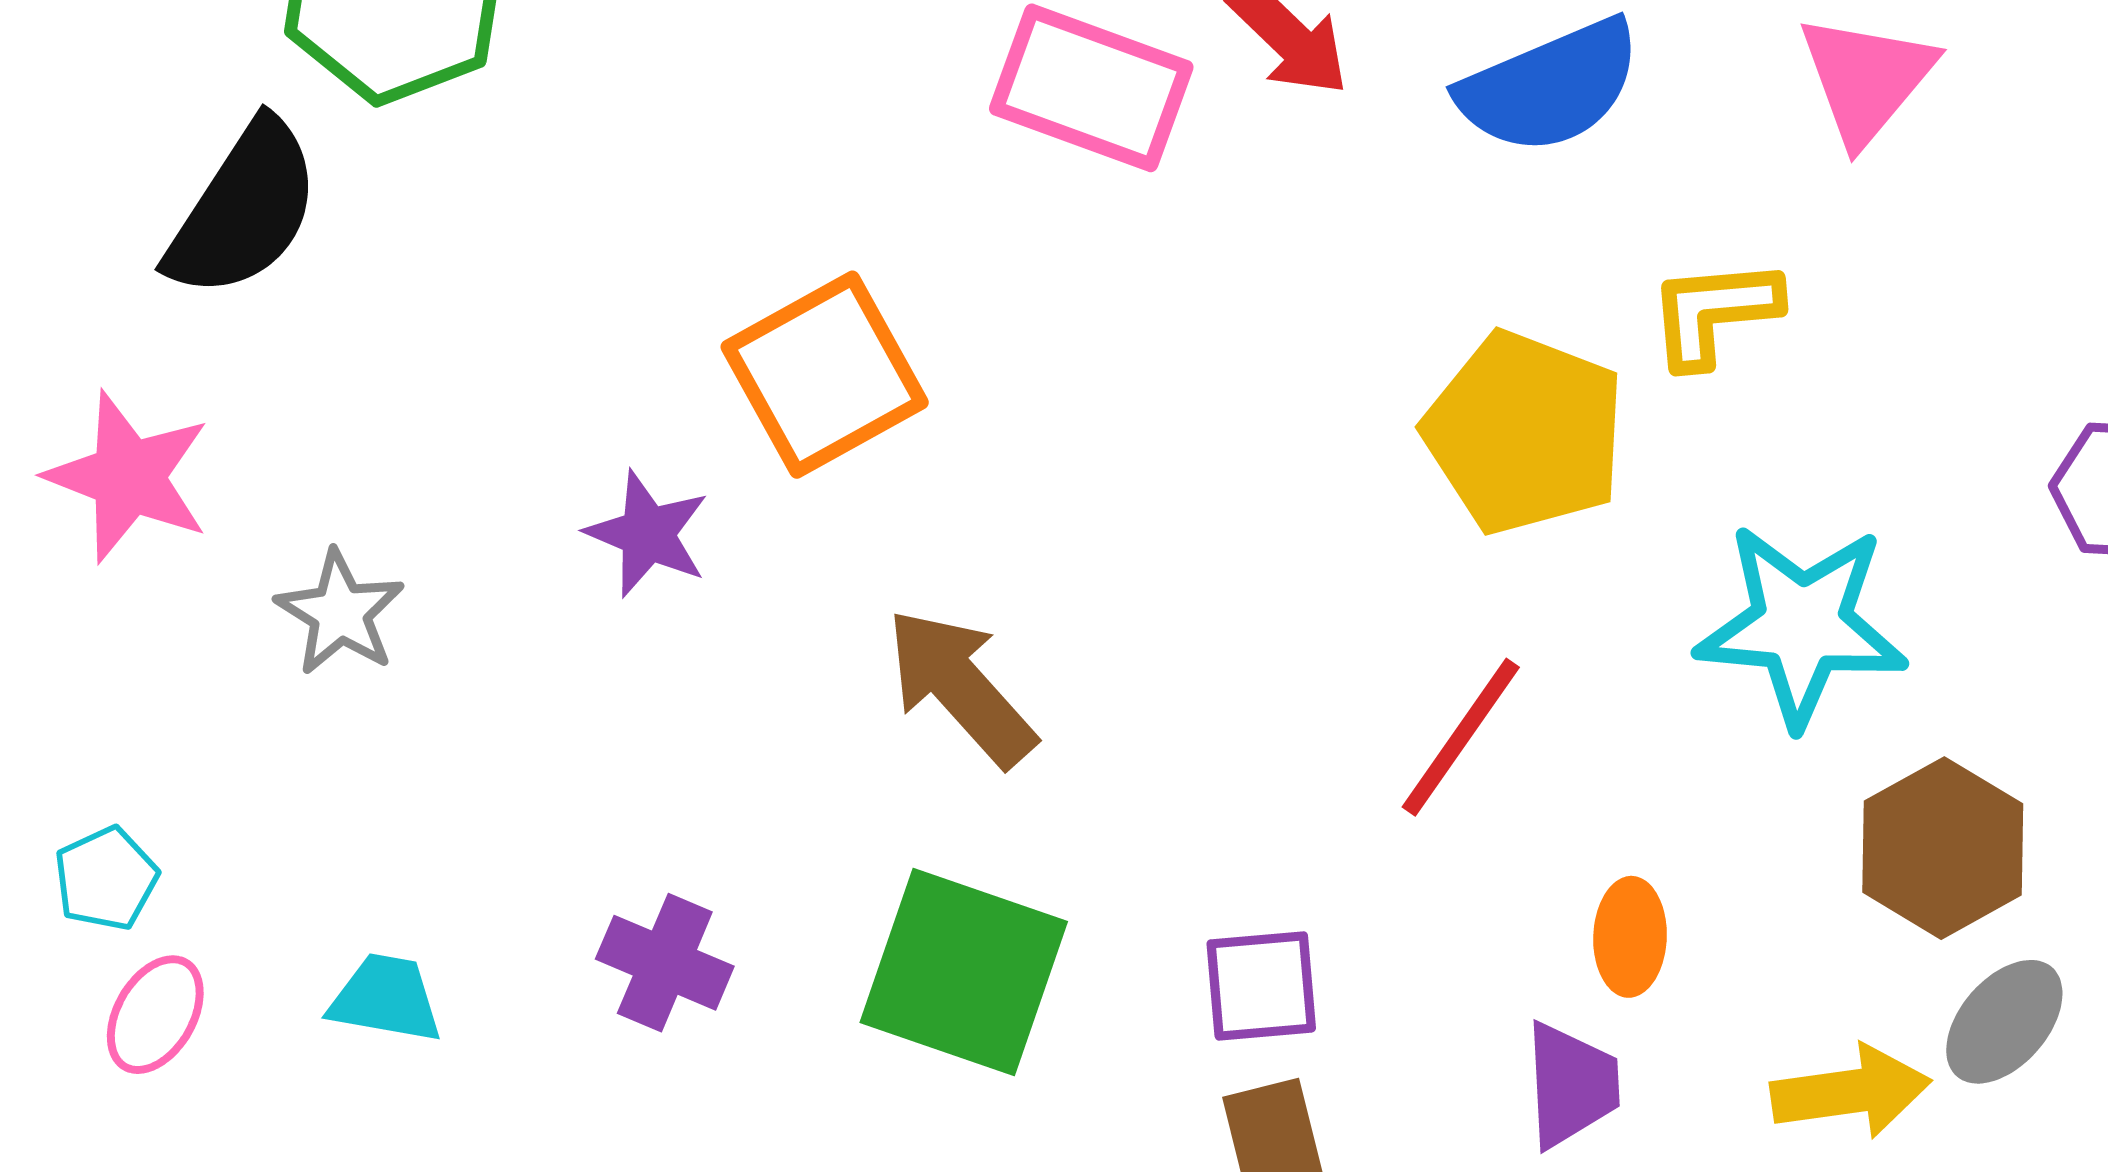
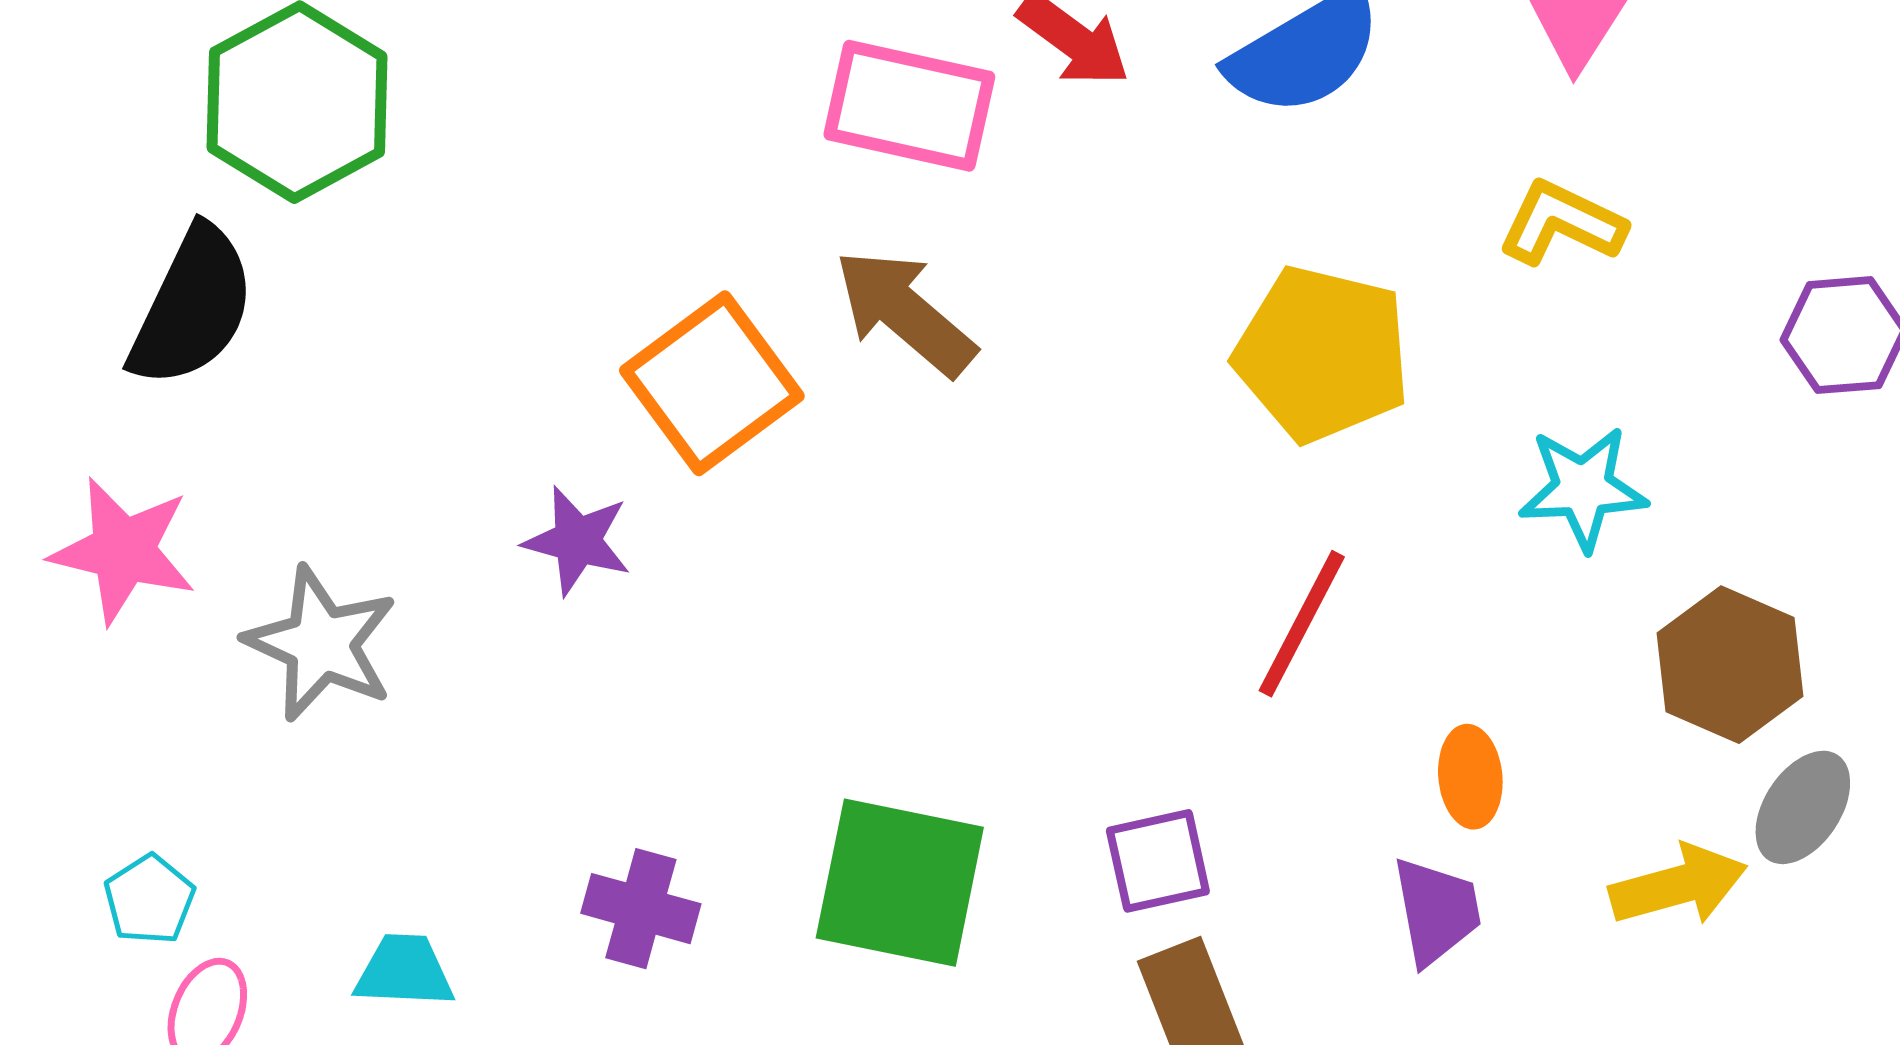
yellow L-shape: (1714, 312) -> (1562, 223), moved, turned 38
gray star: (340, 613) -> (321, 644), size x1.4
cyan star: (1802, 625) -> (1583, 488), size x0.7
brown arrow: (961, 687) -> (905, 312), moved

